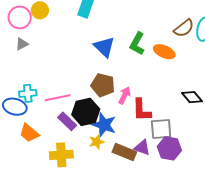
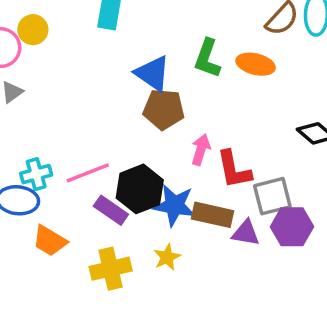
brown pentagon: (103, 85) -> (164, 109), moved
yellow star: (97, 142) -> (167, 257), moved
brown rectangle: (124, 152) -> (213, 215), moved

